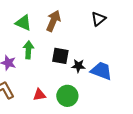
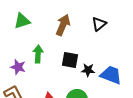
black triangle: (98, 19) -> (99, 24), moved
green triangle: (23, 23) -> (22, 21), moved, turned -42

